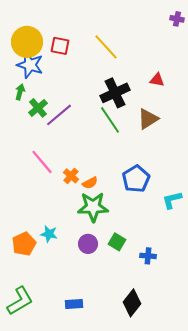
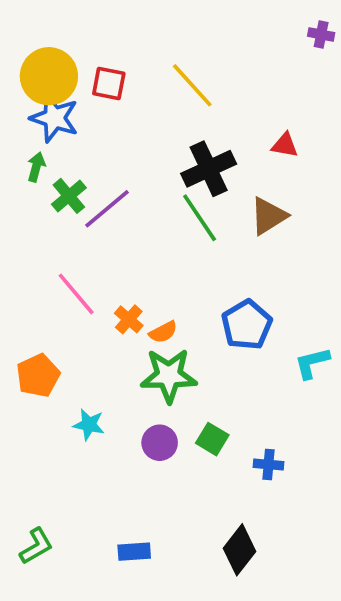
orange pentagon: (24, 244) -> (38, 376), moved
green L-shape: (20, 301) -> (36, 546), size x0.7

